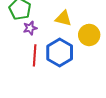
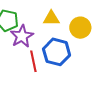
purple star: (30, 28) -> (22, 36), size x1.6

